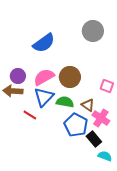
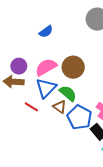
blue semicircle: (44, 43) -> (46, 32), size x0.6
green semicircle: (65, 102) -> (68, 93), turned 30
brown triangle: (88, 105) -> (60, 107), moved

